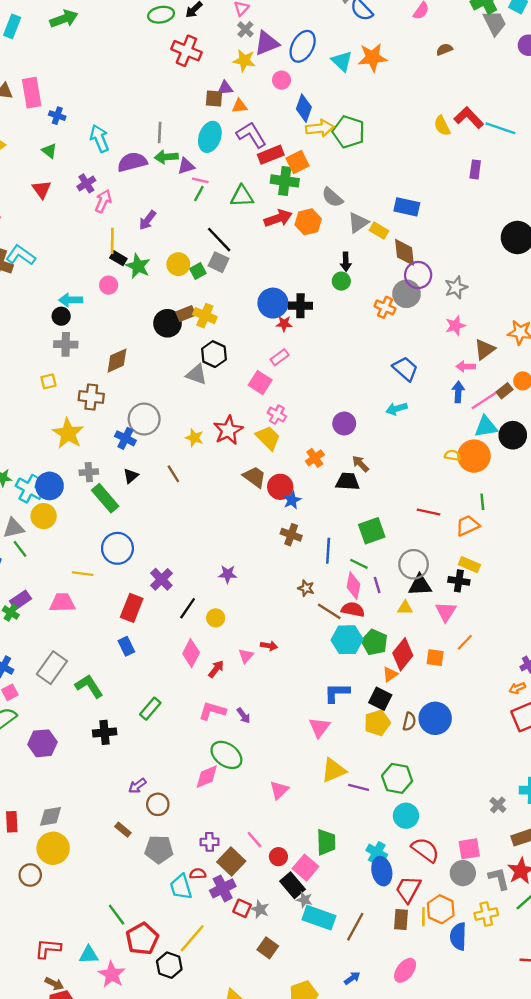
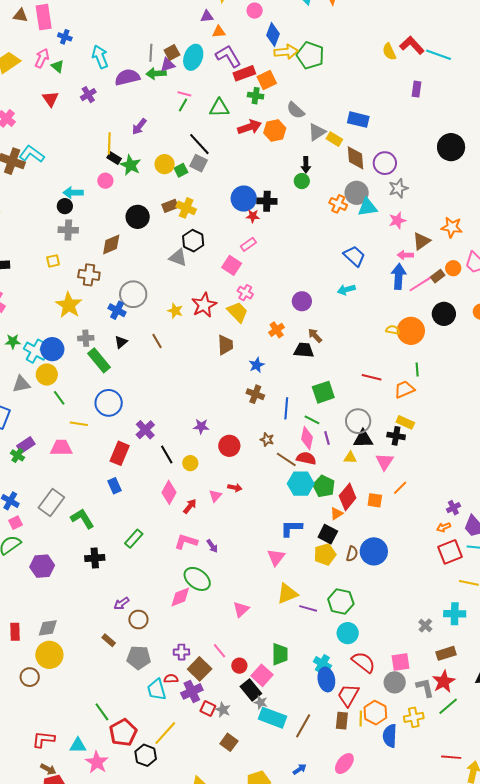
brown square: (214, 98) -> (172, 53), moved, turned -35
purple triangle: (186, 166) -> (168, 65), moved
green cross: (285, 181) -> (256, 96), size x0.7
pink arrow: (103, 201) -> (42, 58), moved
purple circle: (418, 275) -> (385, 163), moved
black circle: (167, 323) -> (138, 217), moved
blue arrow: (458, 392) -> (399, 276), size x1.4
cyan triangle: (486, 427) -> (367, 207), moved
brown trapezoid: (254, 477) -> (225, 345), turned 50
red circle: (280, 487) -> (229, 446), moved
green line: (20, 549) -> (59, 398), moved
black line: (188, 608) -> (167, 455), turned -66

